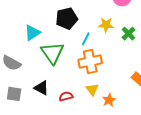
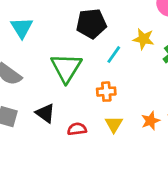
cyan triangle: (32, 33) -> (22, 28), moved, turned -36
orange cross: (90, 61) -> (106, 92), moved, size x0.6
orange star: (109, 100) -> (151, 121), moved

